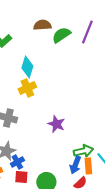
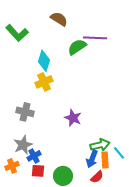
brown semicircle: (42, 25) -> (59, 19), turned 36
purple line: (87, 32) -> (95, 38), moved, turned 70
green semicircle: (61, 35) -> (77, 47), moved

